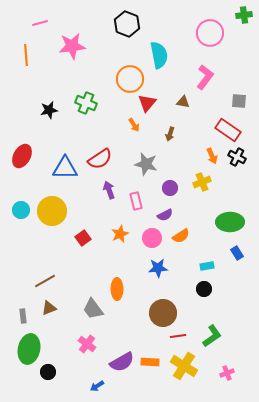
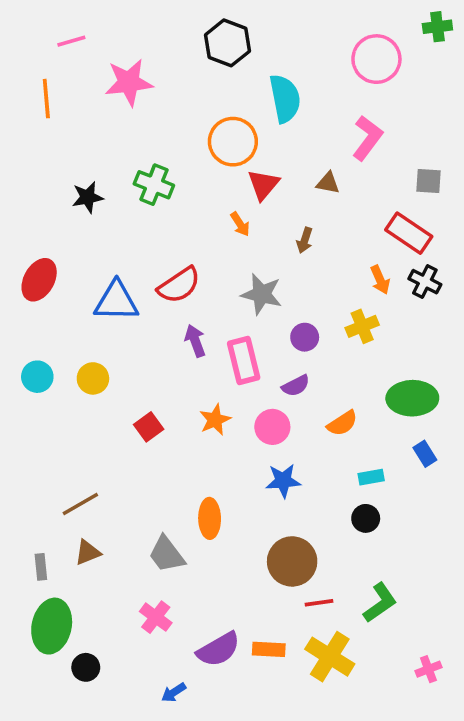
pink rectangle: (136, 201) -> (244, 360), size x1.4
yellow circle: (52, 211) -> (93, 378), size x0.6
orange semicircle: (181, 236) -> (342, 423), moved
pink cross: (227, 373) -> (428, 669), moved

